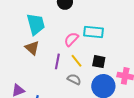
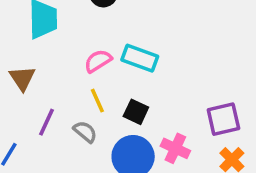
brown triangle: (32, 48) -> (22, 78), moved
purple line: (57, 61) -> (46, 122), moved

